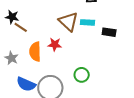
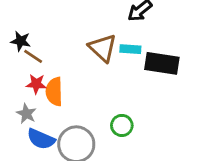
black rectangle: (109, 32) -> (162, 63), size x1.6
red star: (55, 44) -> (36, 84), moved
gray star: (11, 58) -> (26, 114), moved

